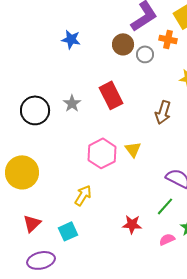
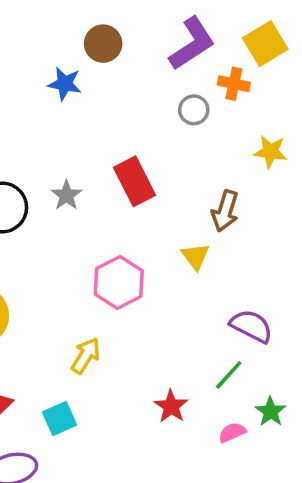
brown circle: (123, 44) -> (103, 44), moved
yellow triangle: (133, 149) -> (196, 256), moved
red star: (132, 224) -> (171, 406), turned 30

